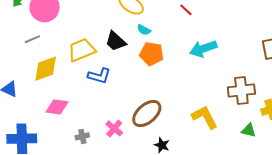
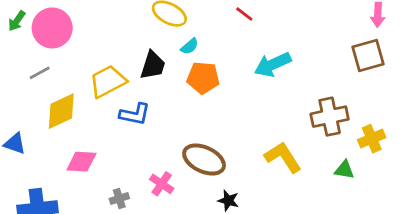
cyan semicircle: (144, 30) -> (190, 46), turned -64
black trapezoid: (116, 41) -> (153, 65), turned -110
brown ellipse: (147, 114) -> (204, 160), turned 72

